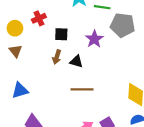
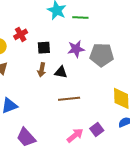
gray pentagon: (122, 25) -> (102, 55), moved
purple star: (94, 39) -> (76, 49), turned 30

